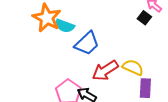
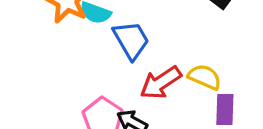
blue trapezoid: (87, 43) -> (131, 40), turned -76

